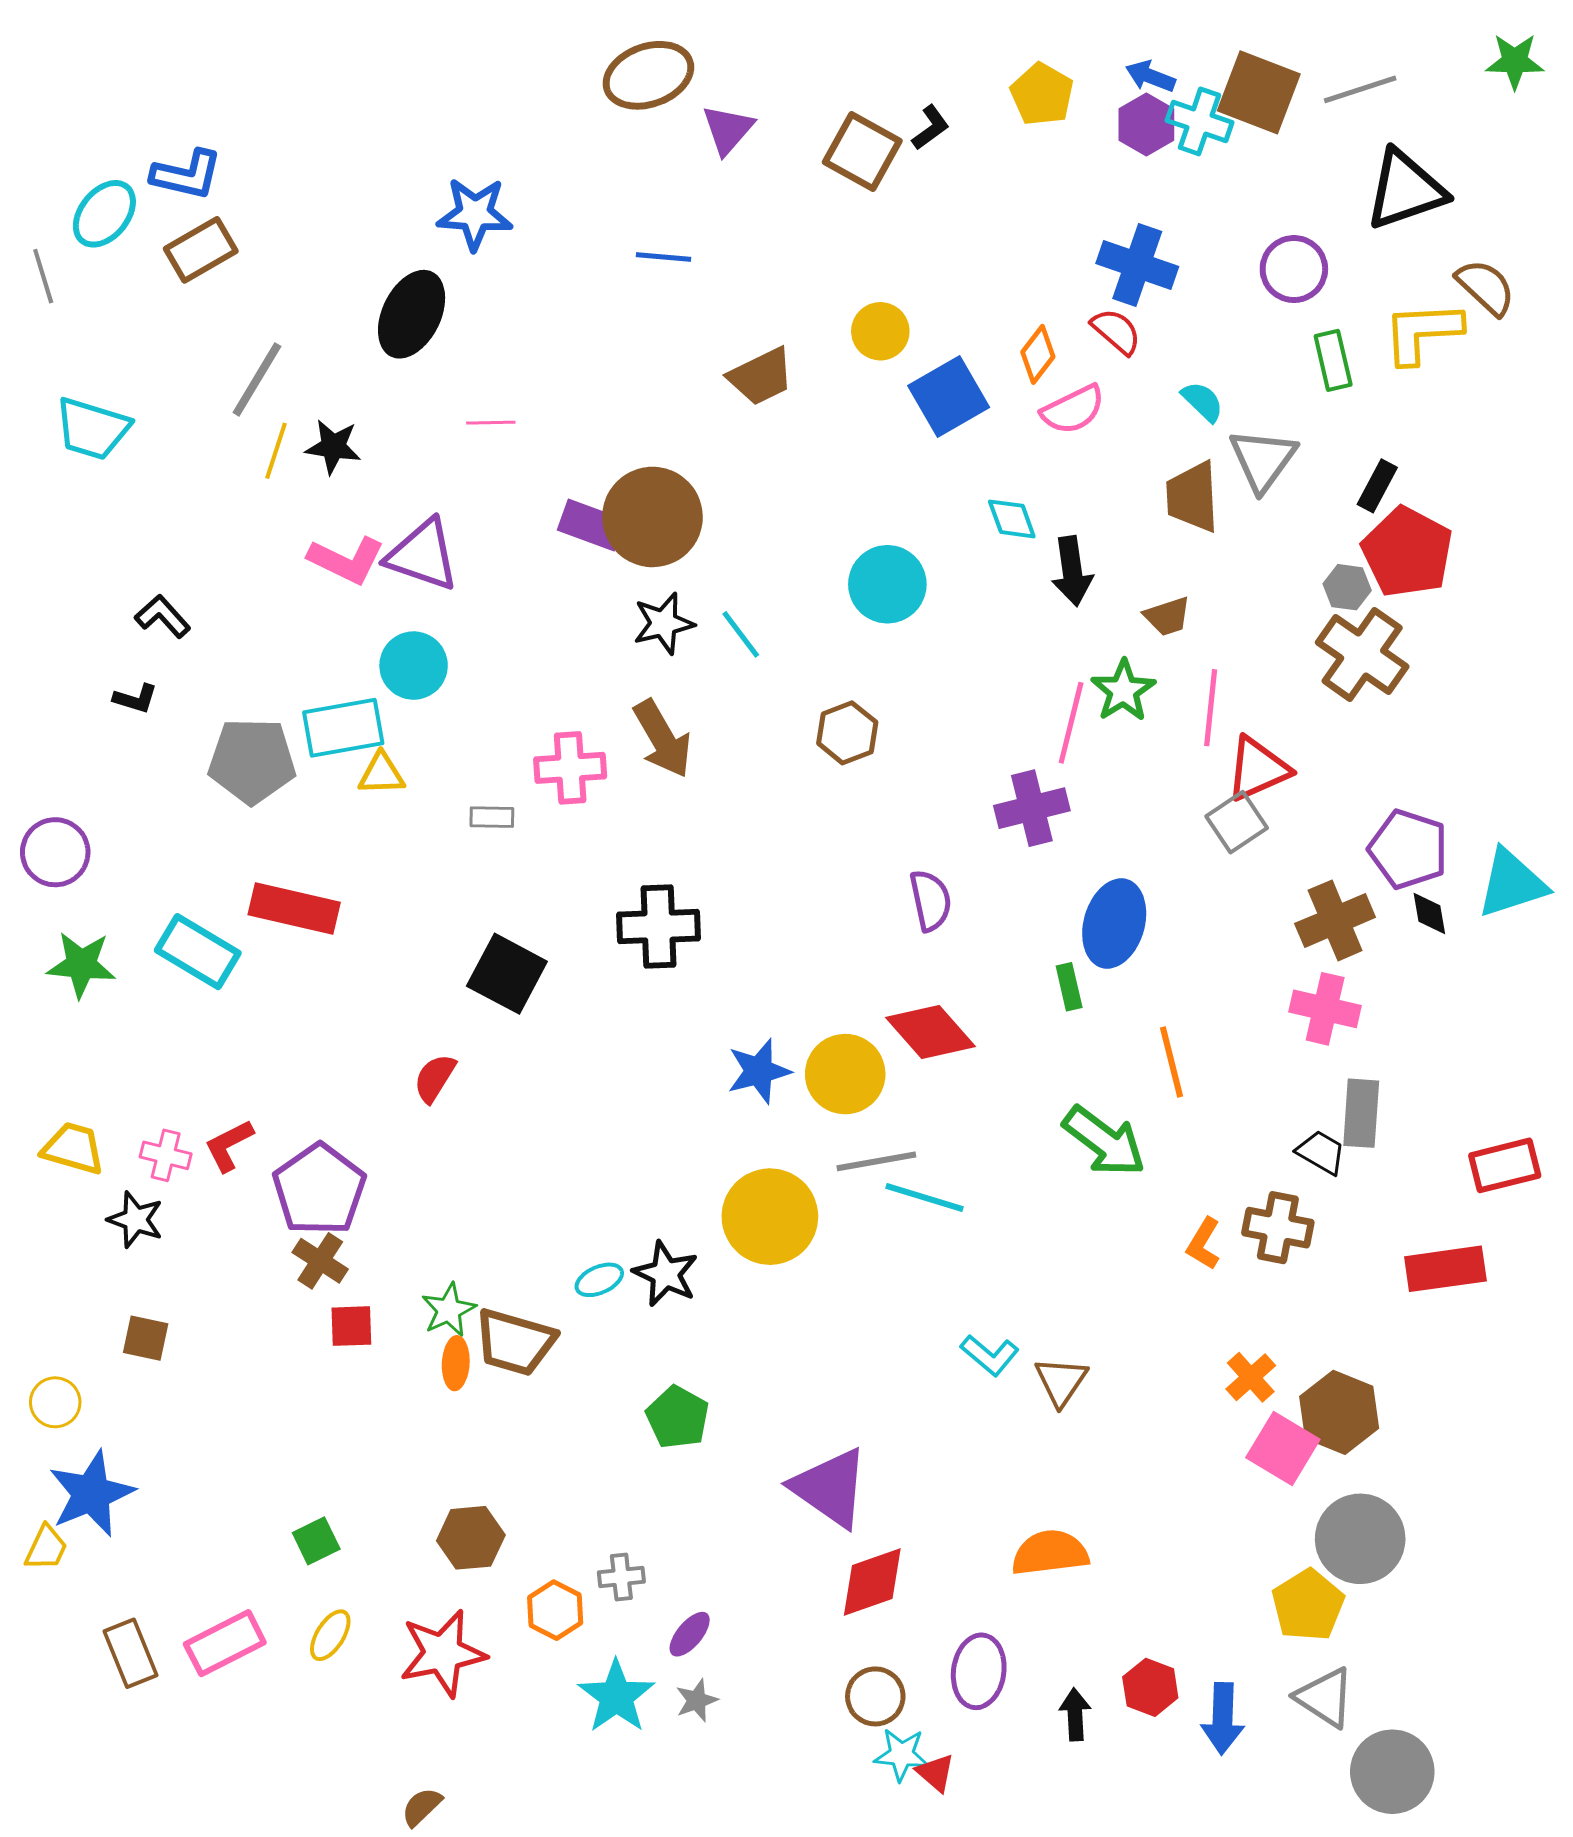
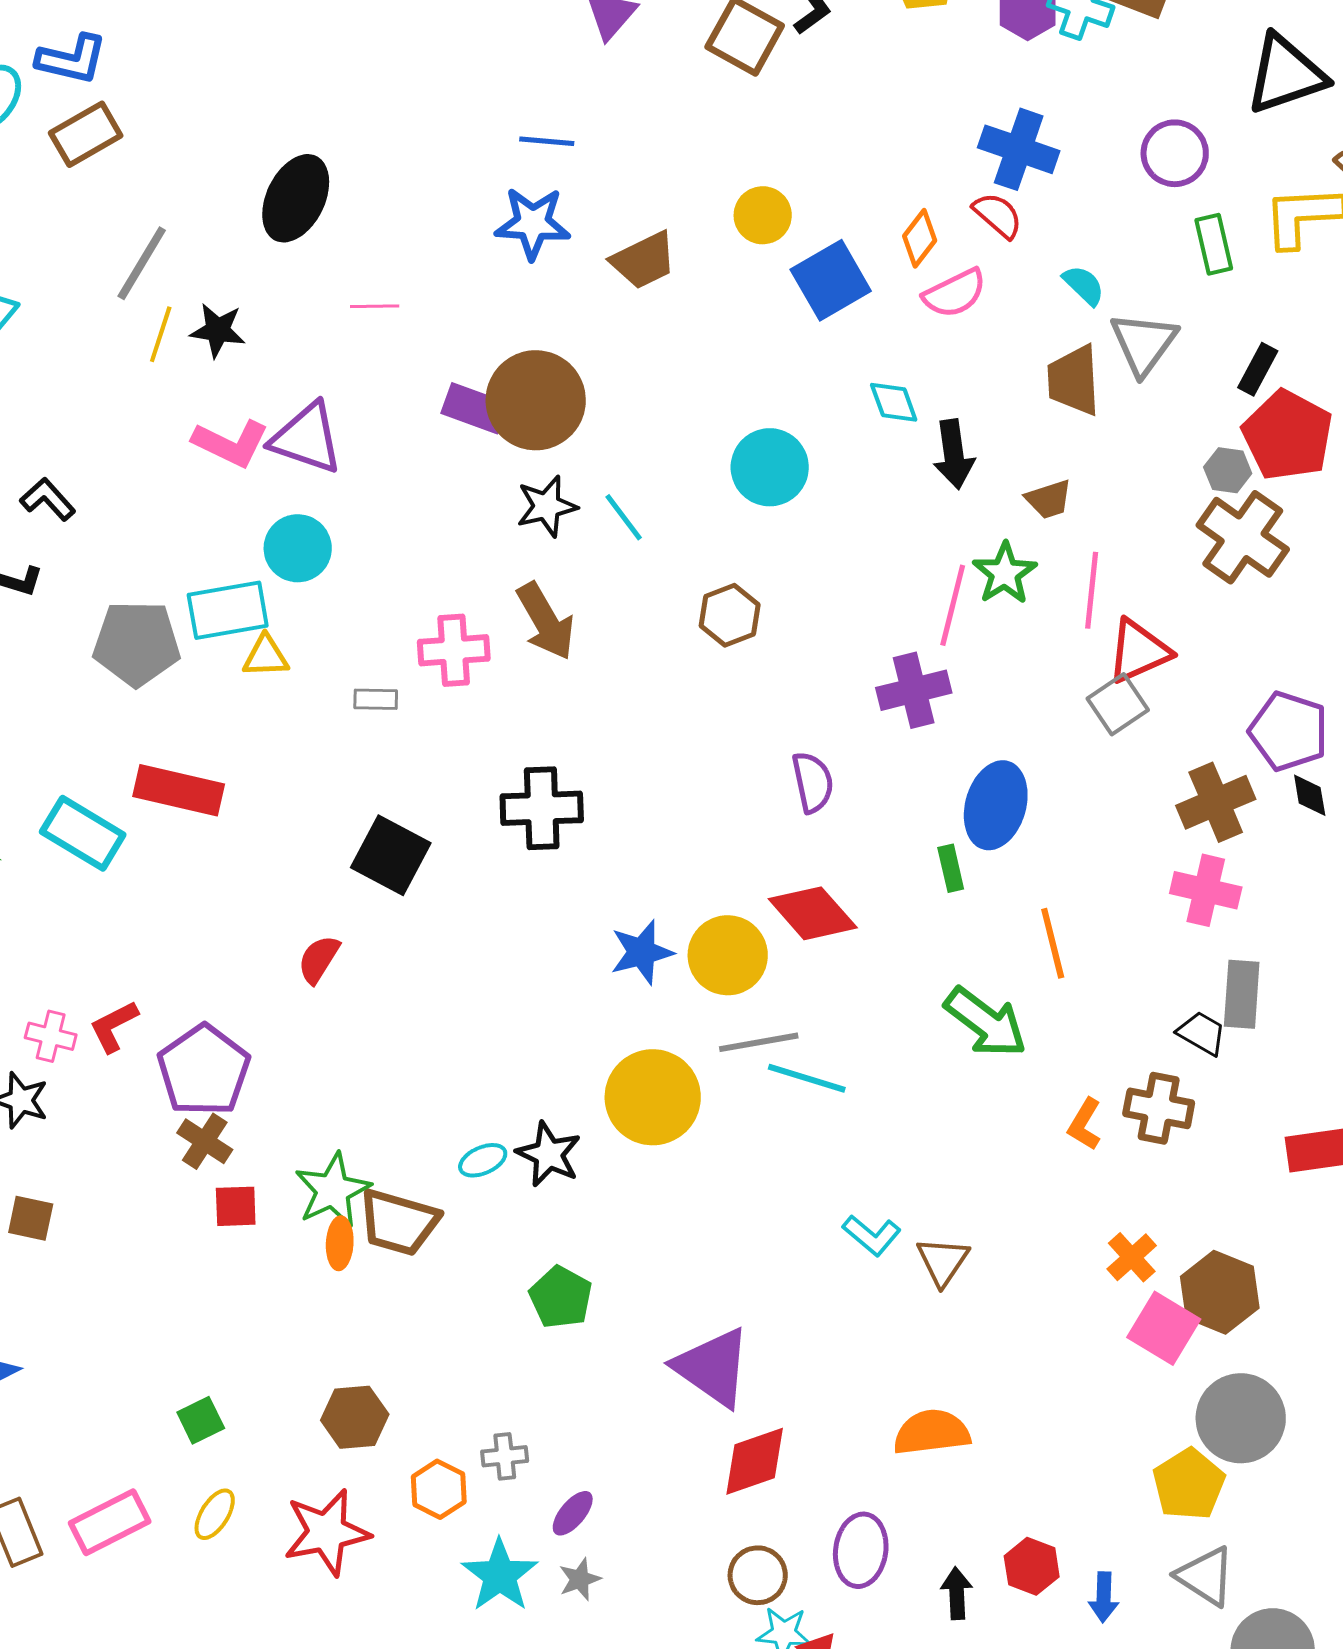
blue star: (475, 214) -> (533, 223), moved
green star: (449, 1310) -> (333, 1190), size x1.4
blue arrow: (1223, 1719) -> (1104, 1597), size x0.7

